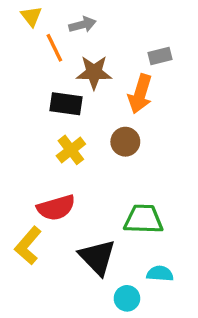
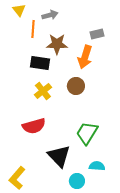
orange line: (54, 48) -> (33, 29), turned 30
green trapezoid: (143, 219) -> (87, 133), turned -60
yellow L-shape: (28, 246) -> (17, 178), moved

